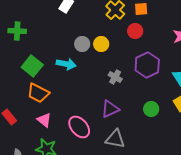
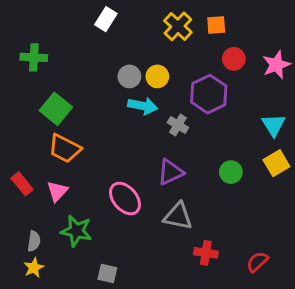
red circle: (135, 31) -> (234, 59), moved
cyan arrow: (66, 64) -> (143, 106), moved
purple hexagon: (147, 65) -> (209, 94), moved
pink triangle: (44, 120) -> (57, 191), moved, turned 35

